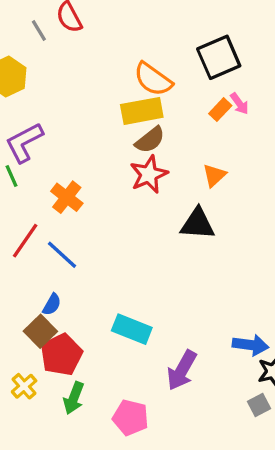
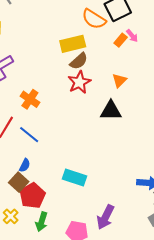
orange semicircle: (153, 79) -> (94, 19), moved
purple arrow: (182, 370) -> (105, 217), moved

